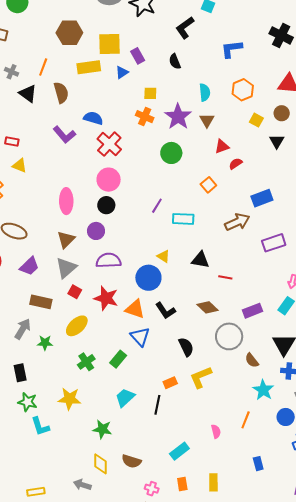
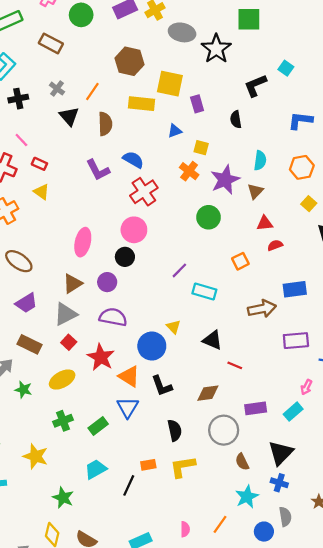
blue triangle: (122, 72) -> (175, 131), moved
brown diamond: (208, 307) -> (208, 393), turned -65

